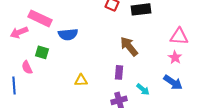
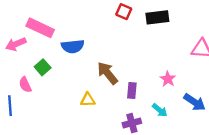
brown arrow: (129, 46) -> (108, 73), moved
green square: (42, 52) -> (43, 67), turned 32
pink star: (175, 57) -> (168, 79), moved

